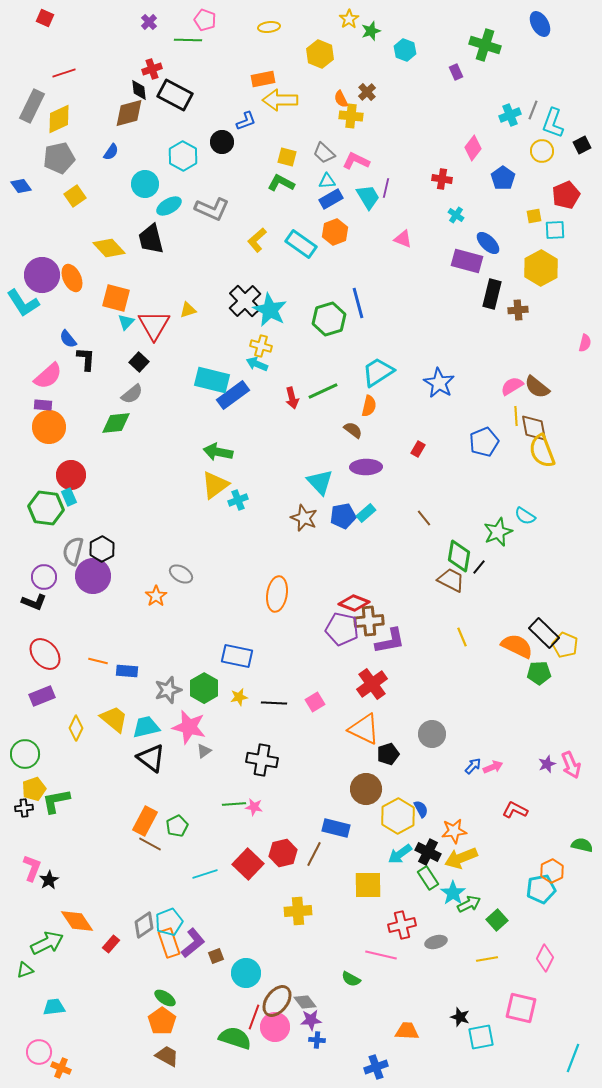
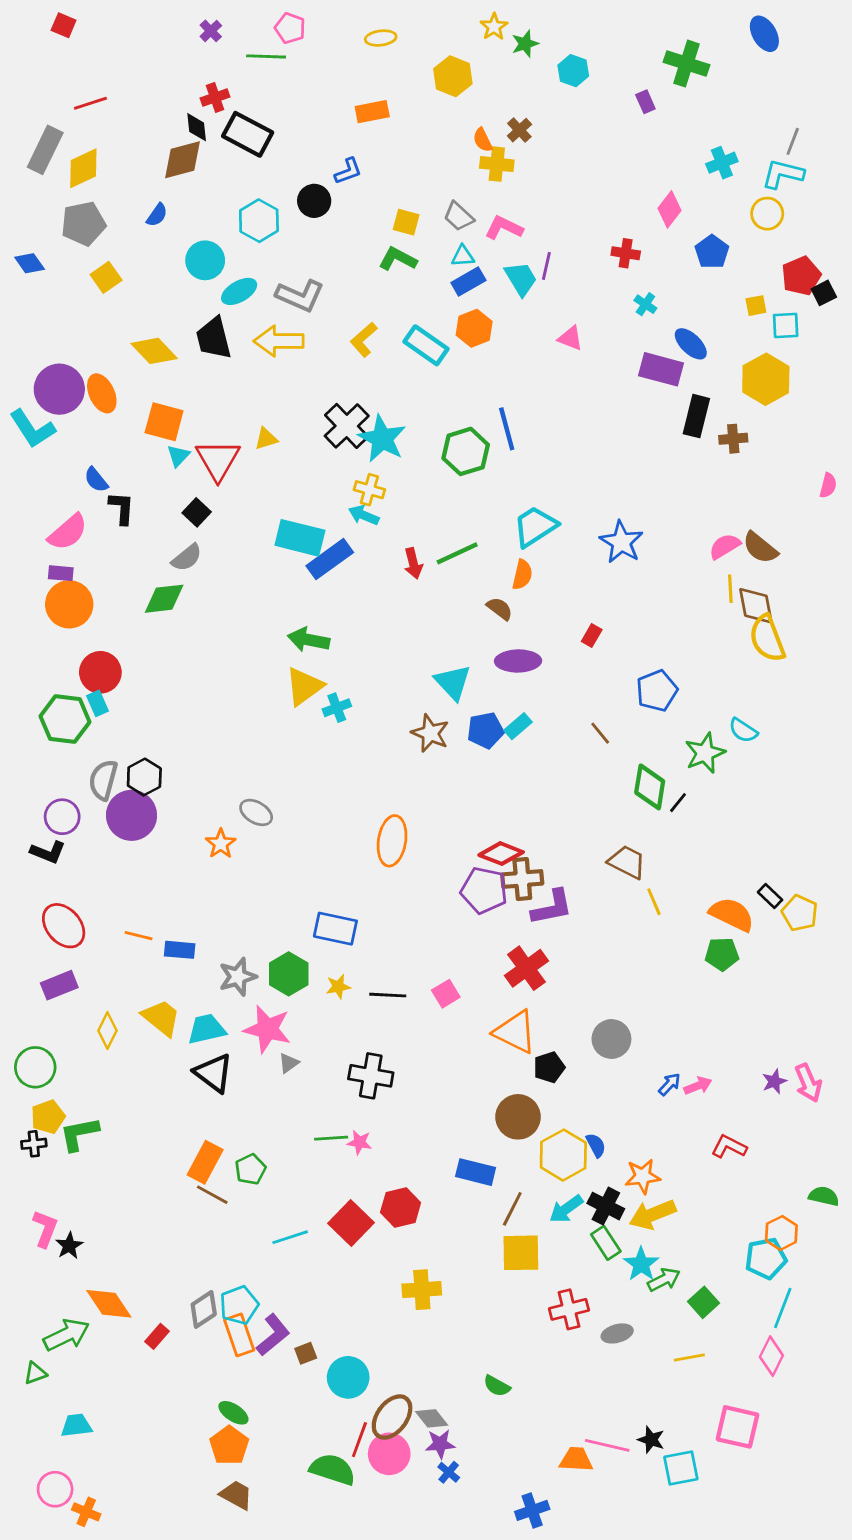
yellow arrow: (280, 100) -> (279, 341), moved
gray line: (533, 110) -> (793, 141), moved
cyan L-shape: (553, 123) -> (783, 174), turned 84
black square: (582, 145) -> (824, 293), moved
blue pentagon: (484, 442) -> (657, 691), moved
brown trapezoid: (451, 580) -> (627, 862), moved
black rectangle: (544, 633) -> (770, 896), size x0.6
green pentagon: (539, 673) -> (722, 954), moved
brown line: (314, 854) -> (512, 1209), moved
pink line: (381, 955) -> (607, 1445), moved
blue cross: (317, 1040) -> (449, 1472), turned 35
cyan line: (573, 1058) -> (783, 1308), moved

